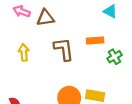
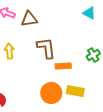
orange rectangle: (95, 41) -> (63, 66), moved

